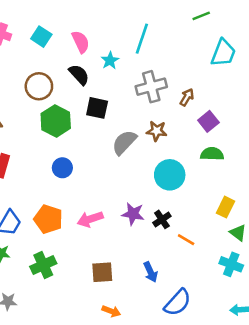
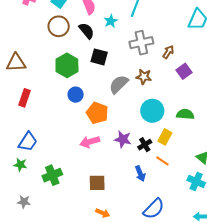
brown circle: (39, 86) -> (59, 26), moved
green semicircle: (212, 154) -> (185, 114), moved
blue circle: (62, 168) -> (76, 95), moved
yellow rectangle: (226, 207) -> (165, 137), moved
orange pentagon: (48, 219) -> (97, 113), moved
blue arrow: (151, 272) -> (140, 174), moved

